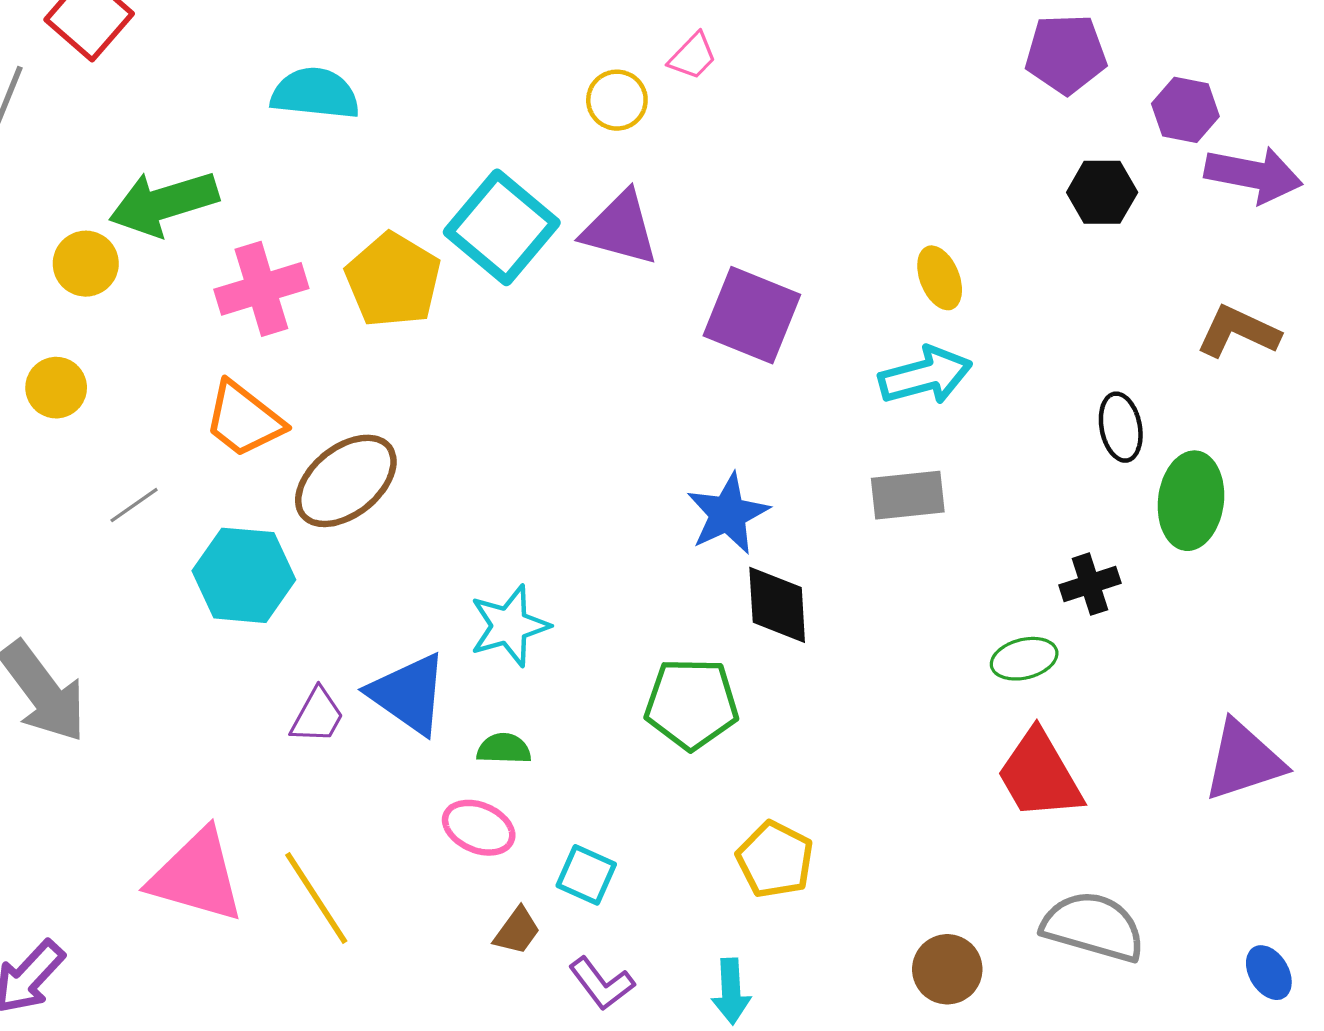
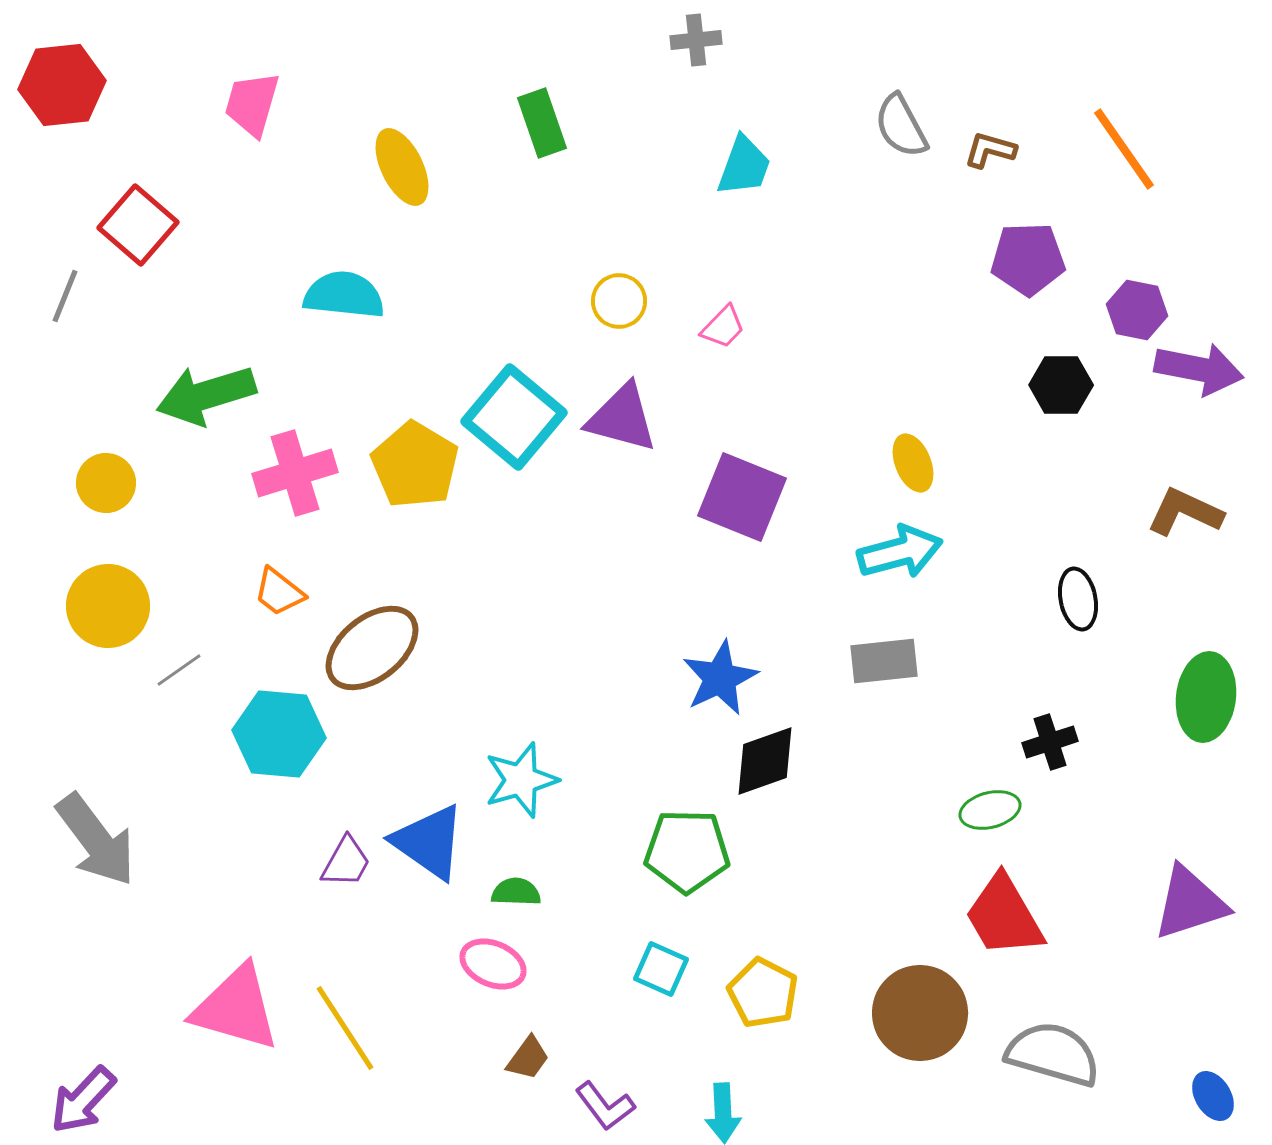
pink trapezoid: (693, 56) -> (723, 327), moved
yellow circle: (86, 264) -> (106, 483), moved
yellow circle: (56, 388) -> (108, 606), moved, size x1.5
orange trapezoid: (244, 419) -> (279, 592), size x0.7
green ellipse: (1191, 501) -> (1206, 697), moved
black diamond: (777, 605) -> (765, 761), turned 74
cyan square: (586, 875) -> (661, 969), moved
brown circle: (947, 969) -> (920, 1013), moved, size x1.5

